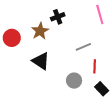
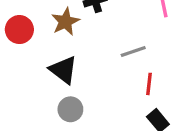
gray circle: (74, 81) -> (70, 109), moved

